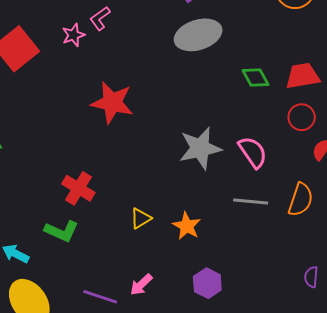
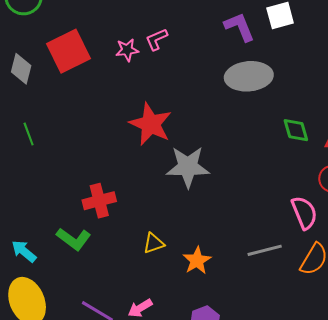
gray star: (200, 148) -> (188, 167), moved
pink semicircle: (253, 152) -> (304, 213), moved
red cross: (78, 188) -> (99, 201), turned 32
gray line: (251, 202) -> (265, 250), turned -32

